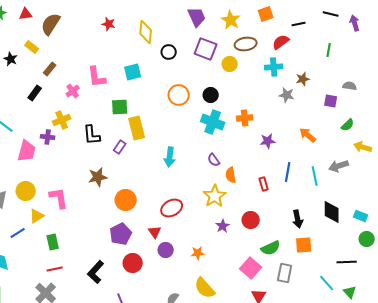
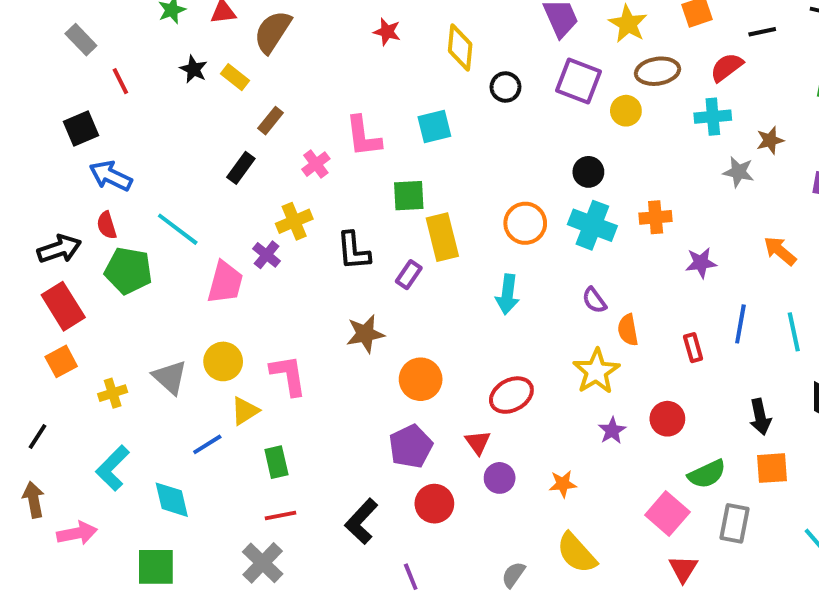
black star: (11, 59) -> (194, 69), moved
orange circle: (179, 95) -> (525, 223), moved
purple cross: (48, 137) -> (267, 255), turned 32

